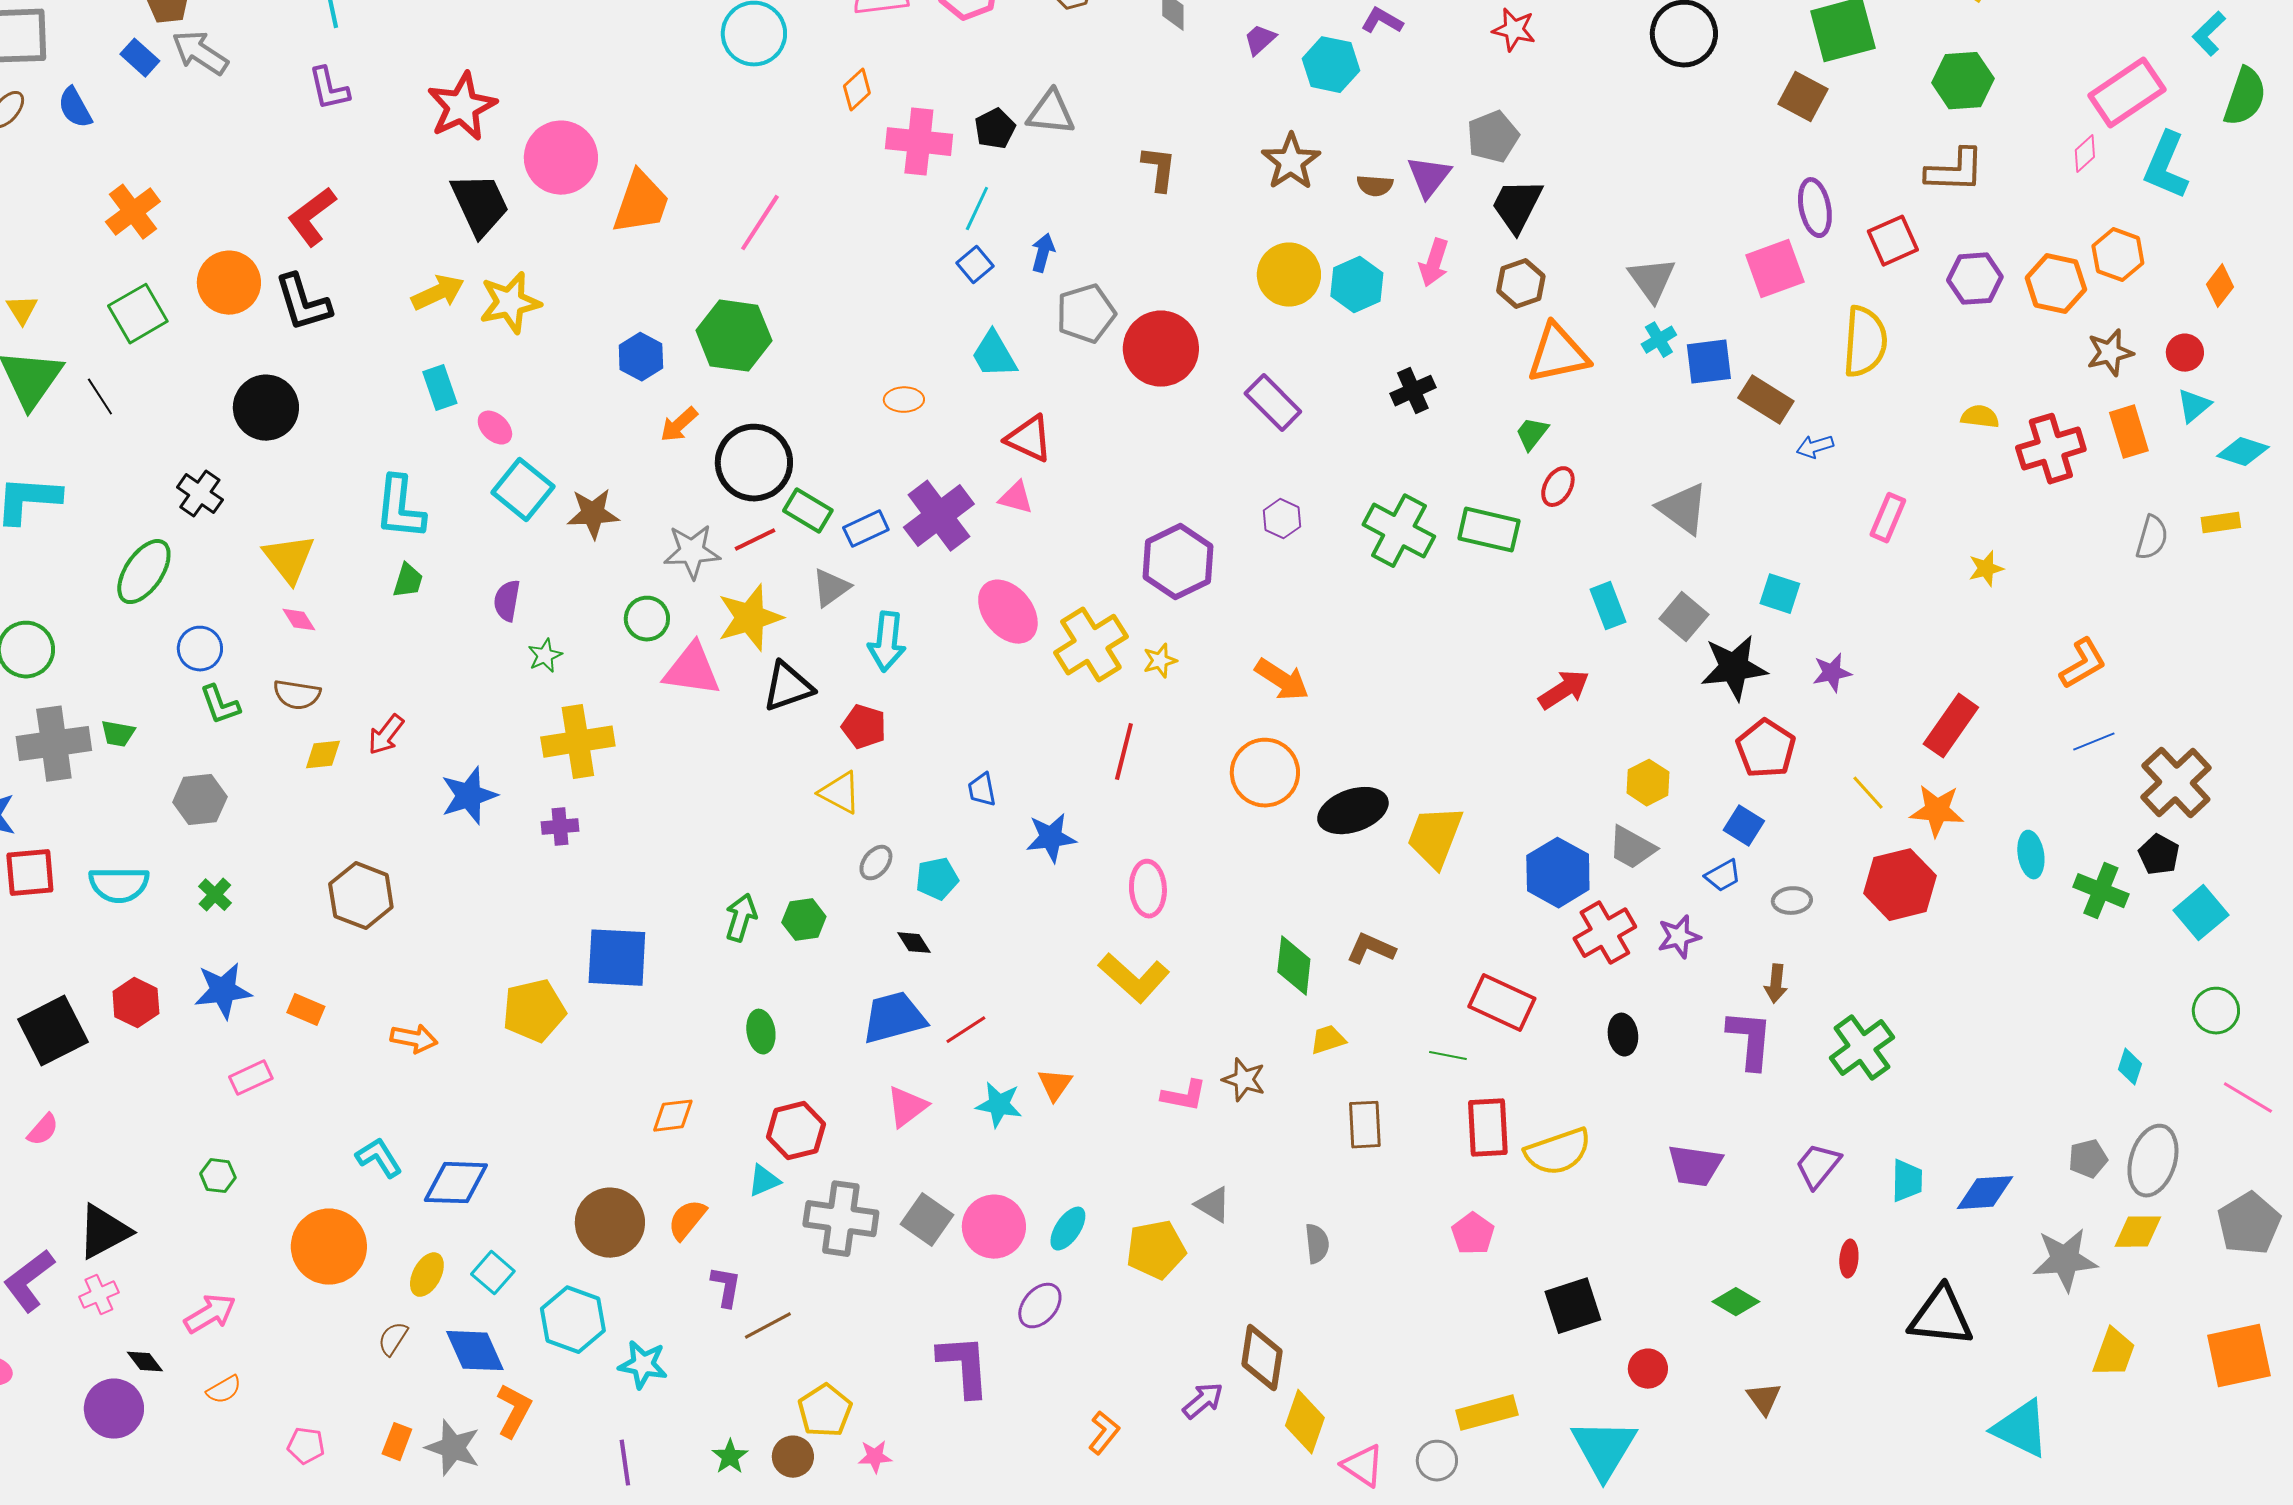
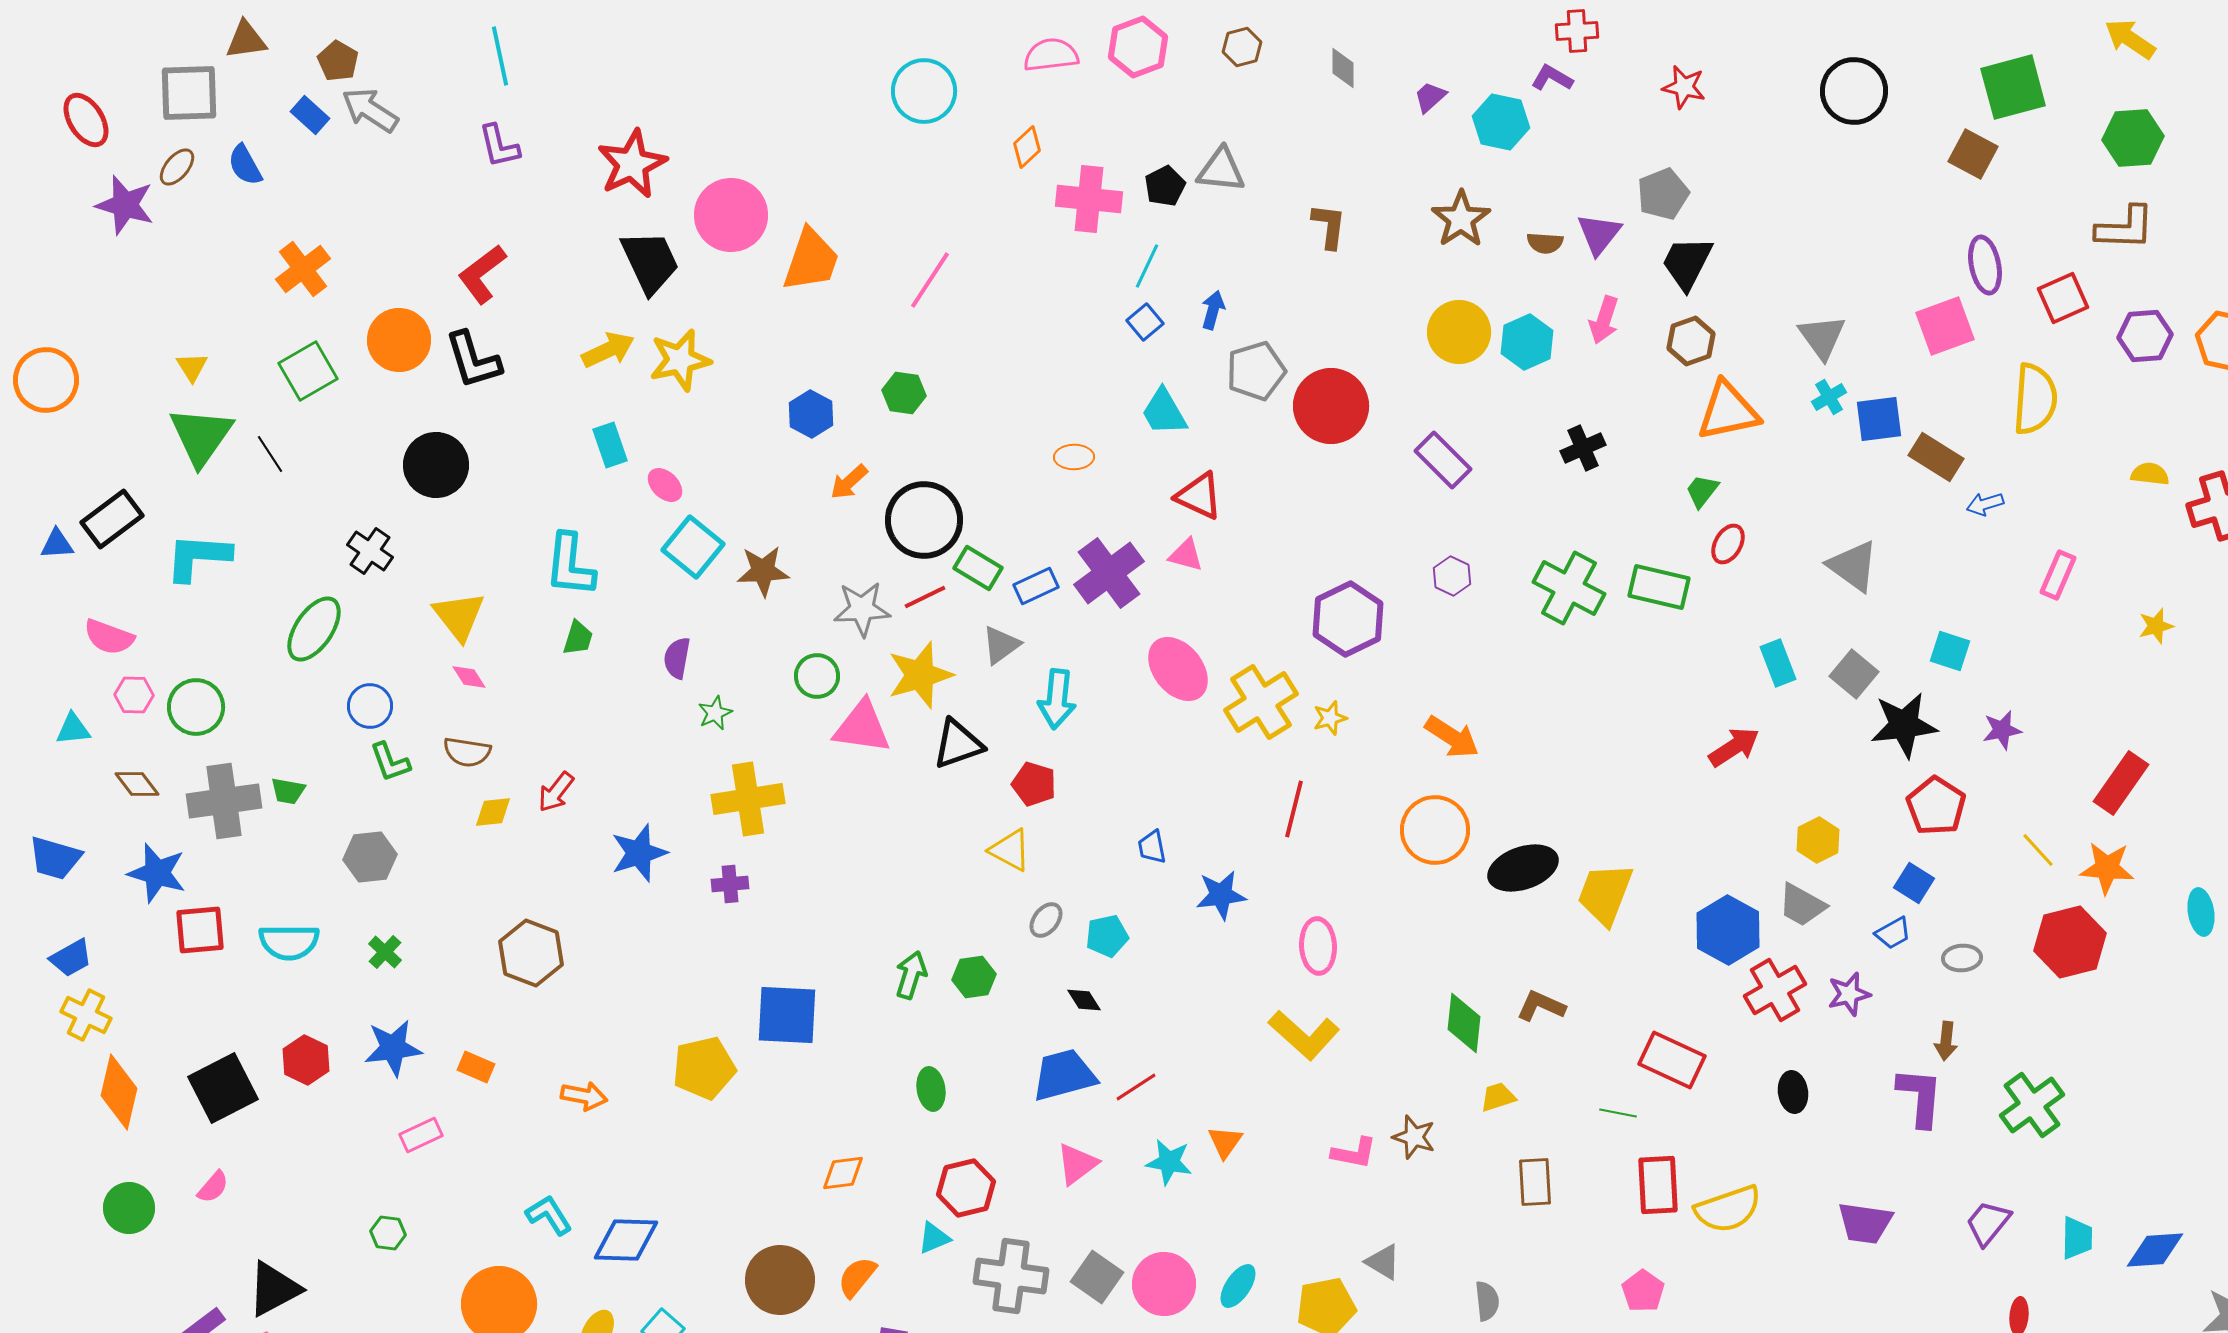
green hexagon: (734, 336) -> (904, 393), size x0.6

